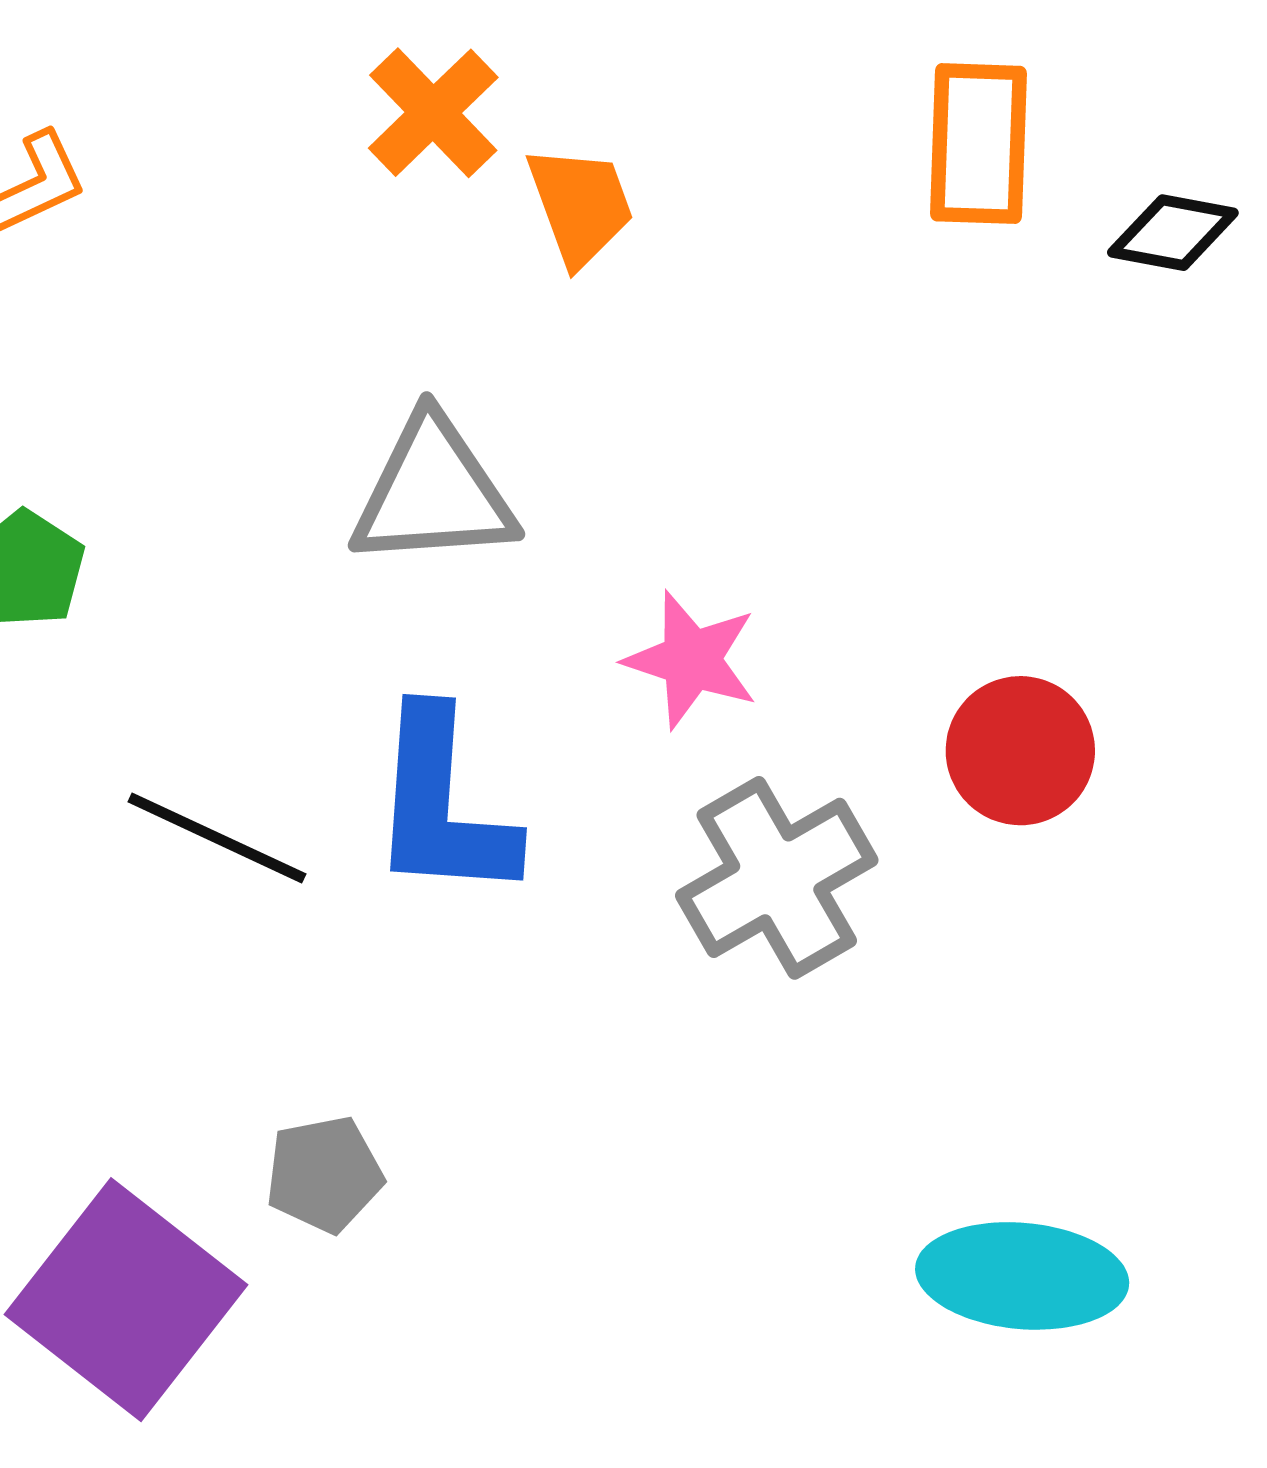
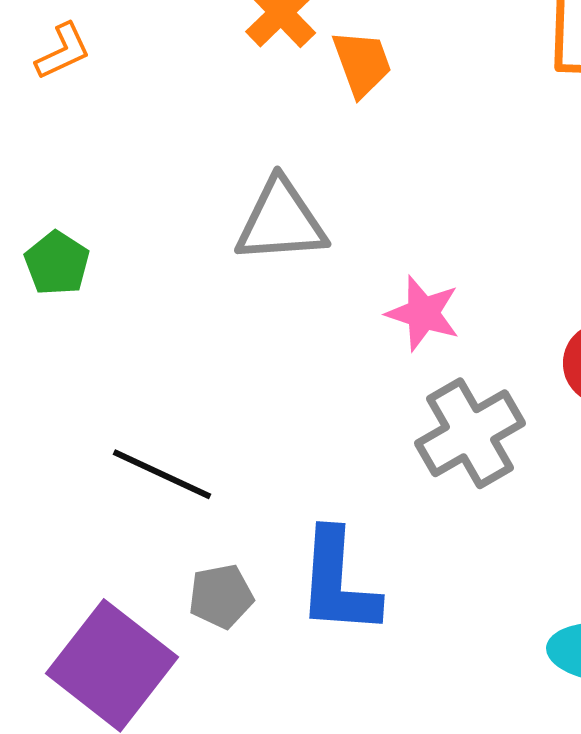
blue L-shape: (442, 805) -> (338, 582), moved
black line: (217, 838) -> (162, 474), moved

